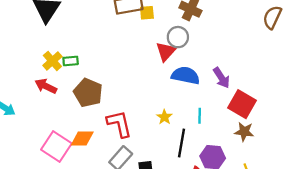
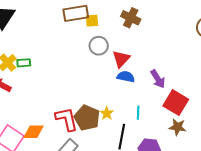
gray circle: (178, 37) -> (99, 46), moved
red triangle: (166, 51) -> (121, 59), moved
blue semicircle: (186, 75) -> (126, 77), size x0.7
brown pentagon: (88, 93) -> (87, 118), moved

